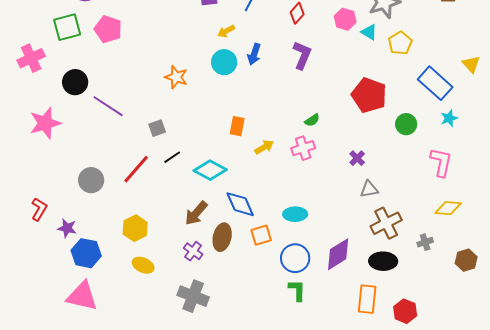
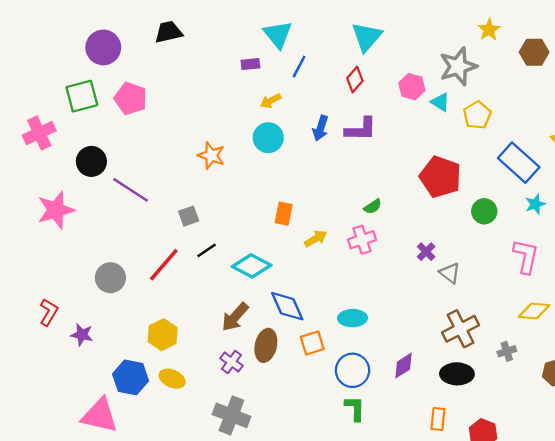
blue arrow: (254, 54) -> (320, 128), moved
purple L-shape: (302, 55) -> (361, 129), turned 68
gray triangle: (369, 189) -> (450, 273), moved, turned 48
blue hexagon: (86, 253) -> (131, 377), moved
purple diamond: (338, 254) -> (404, 366), size x0.7
orange rectangle: (367, 299) -> (438, 419), size x0.7

